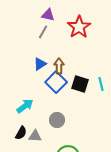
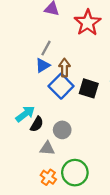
gray line: (43, 32) -> (46, 48), moved
black semicircle: (21, 133) -> (37, 124), moved
gray triangle: (35, 136) -> (47, 148), moved

